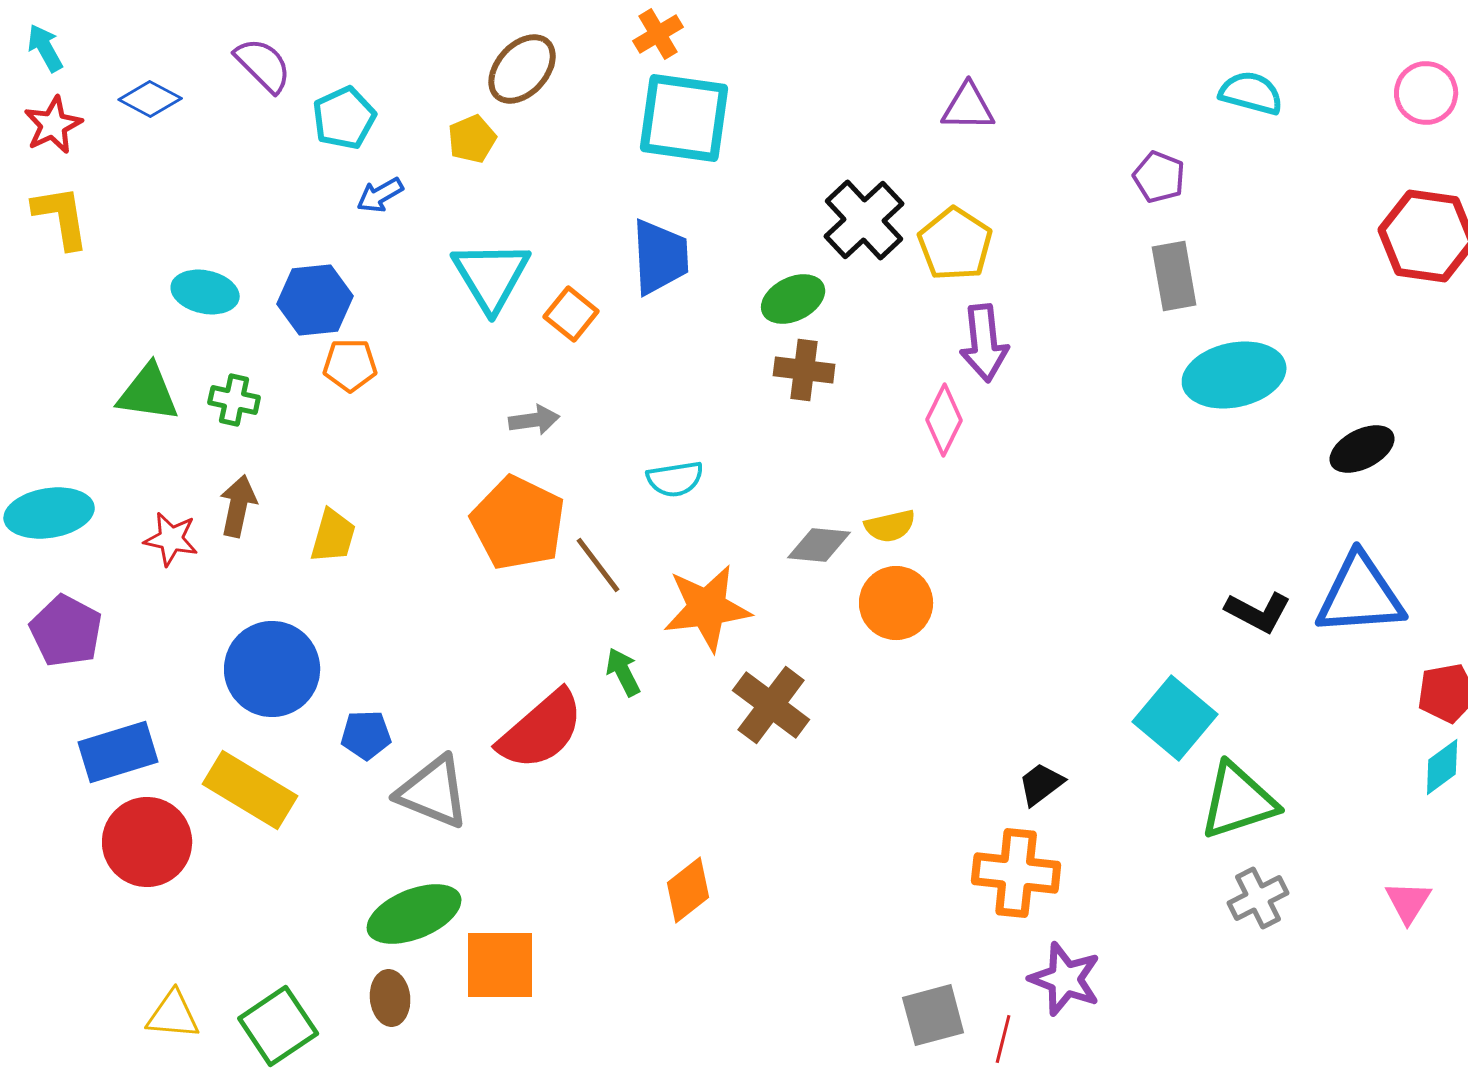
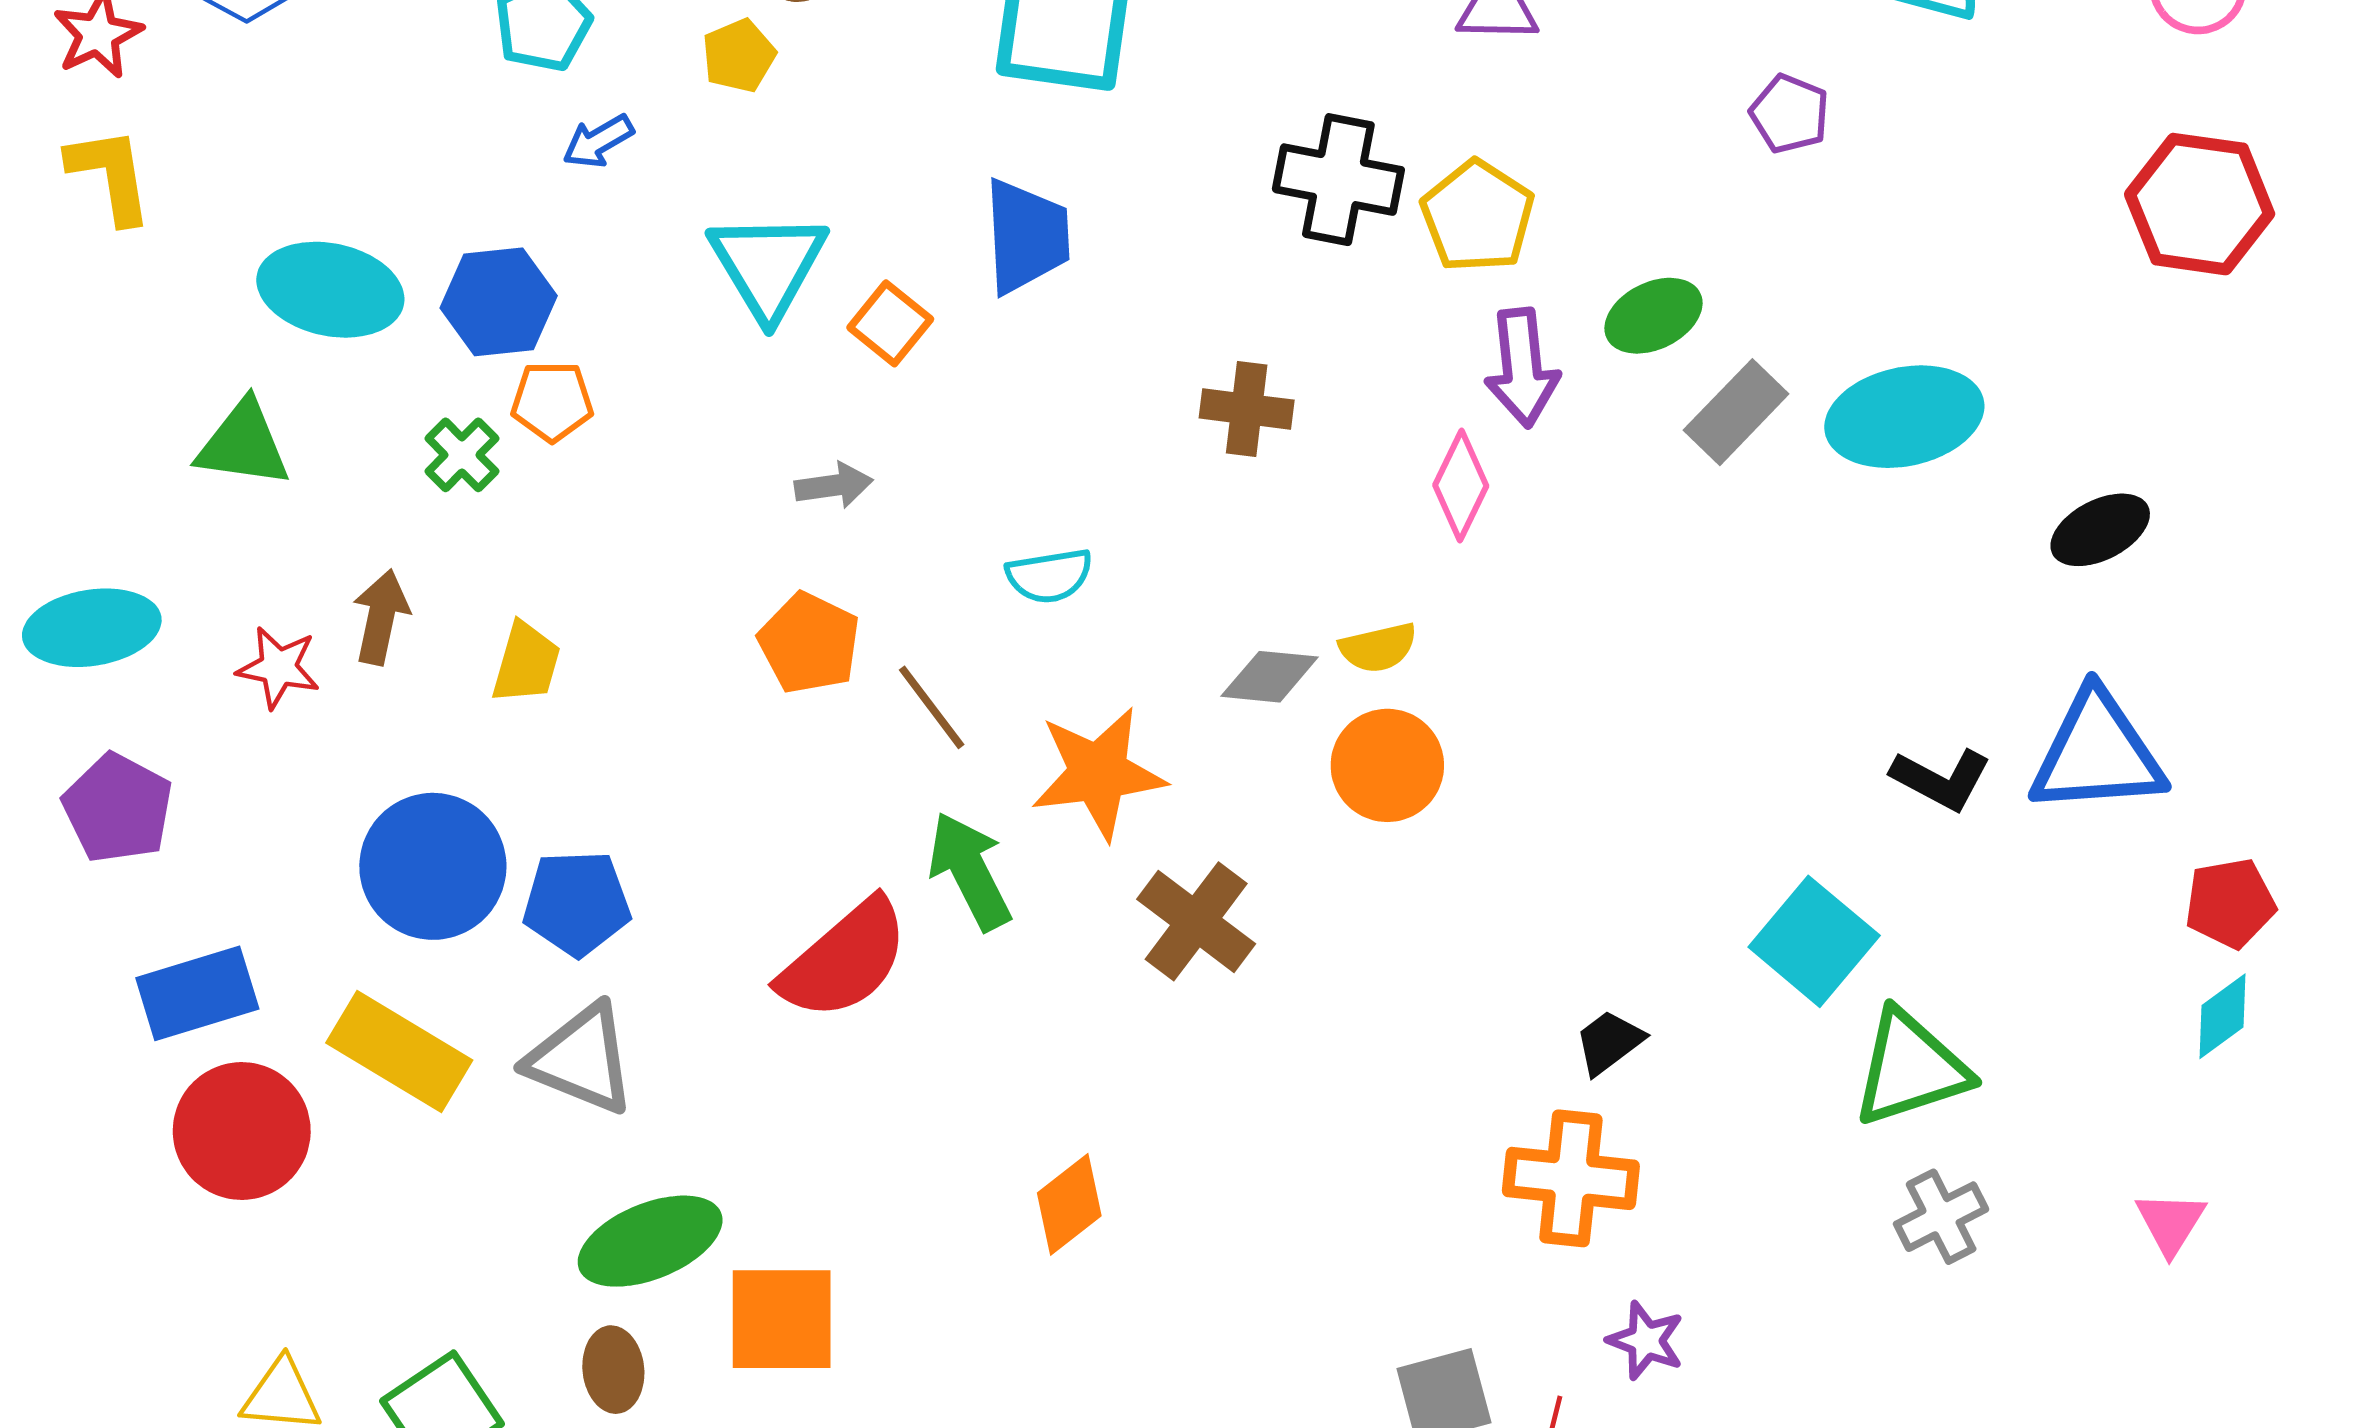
black cross: (864, 220) -> (1338, 180), turned -36
gray rectangle: (1174, 276) -> (1736, 412), moved, turned 54
cyan ellipse: (205, 292) -> (330, 290), size x1.4
green ellipse: (793, 299) -> (1654, 316), moved
green cross: (234, 400) -> (462, 455), moved, turned 33
orange pentagon: (518, 523) -> (809, 643), size x0.7
green arrow: (623, 672) -> (970, 871), size x1.6
blue pentagon: (366, 735) -> (577, 903), moved, size x1.4
gray triangle: (433, 792) -> (581, 1059), moved
purple star: (1065, 979) -> (1646, 1341), size x0.7

